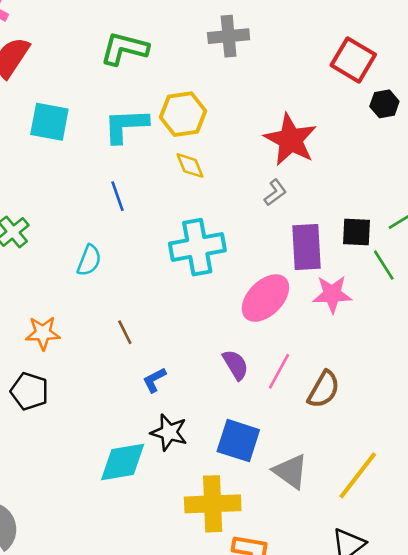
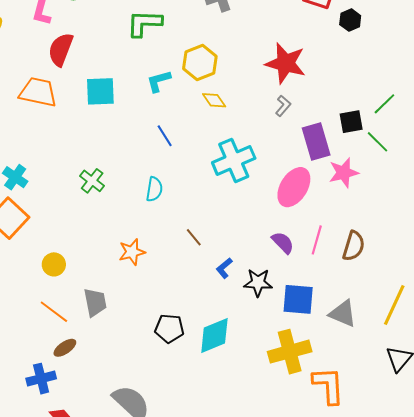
cyan L-shape: (126, 126) -> (159, 81), size x0.7
black pentagon: (29, 391) -> (169, 328), moved
black star: (169, 432) -> (258, 283), moved

